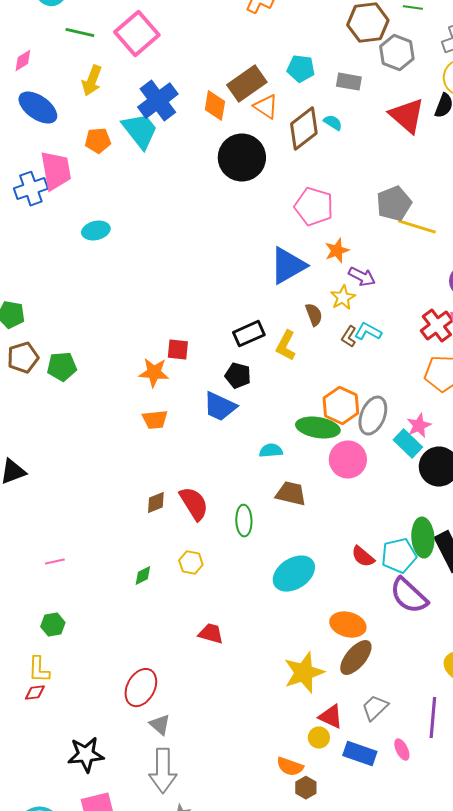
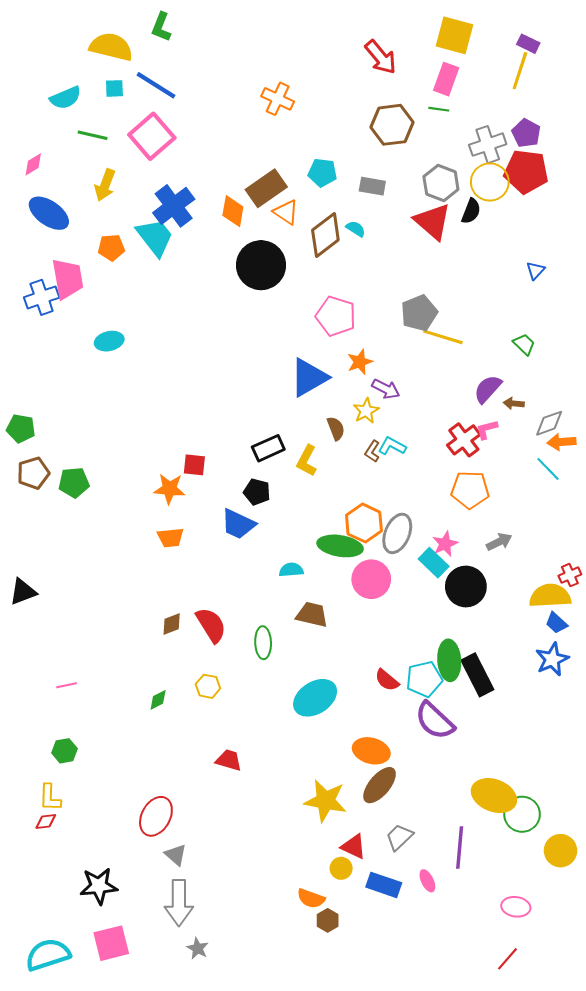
gray hexagon: (397, 53) -> (441, 183), moved
yellow star: (304, 673) -> (325, 801), turned 30

